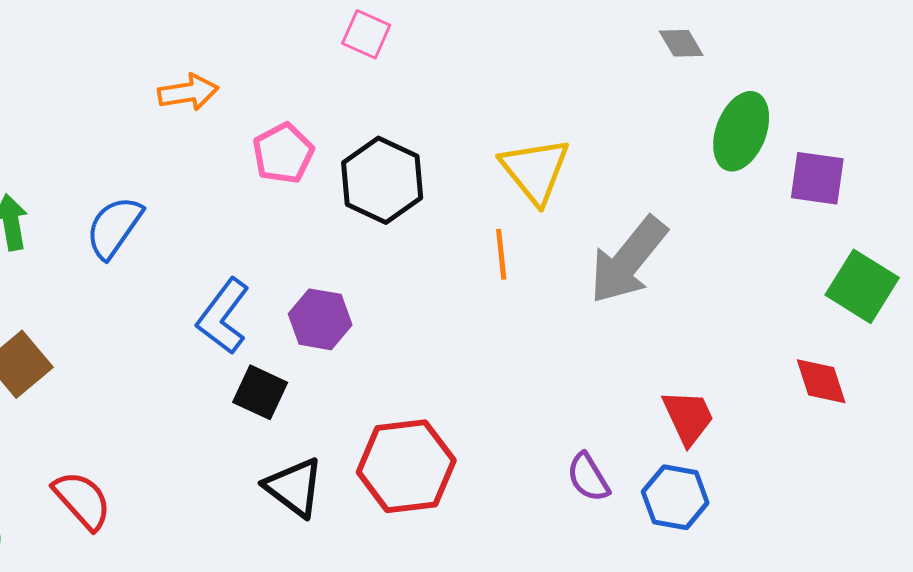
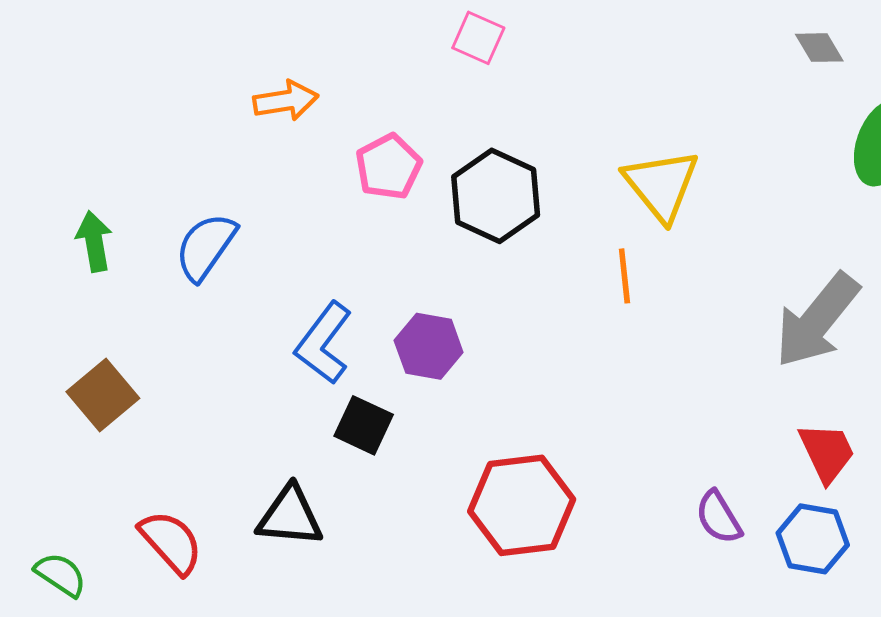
gray arrow: (628, 260) -> (817, 320), moved
black triangle: (294, 487) -> (290, 516), moved, turned -32

